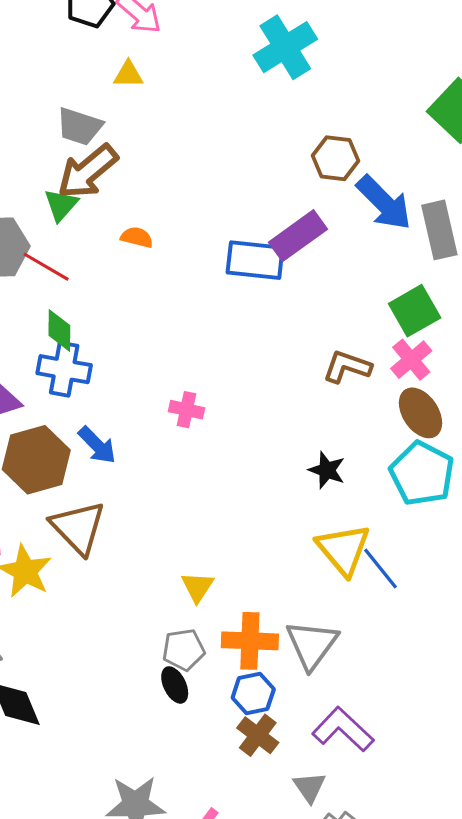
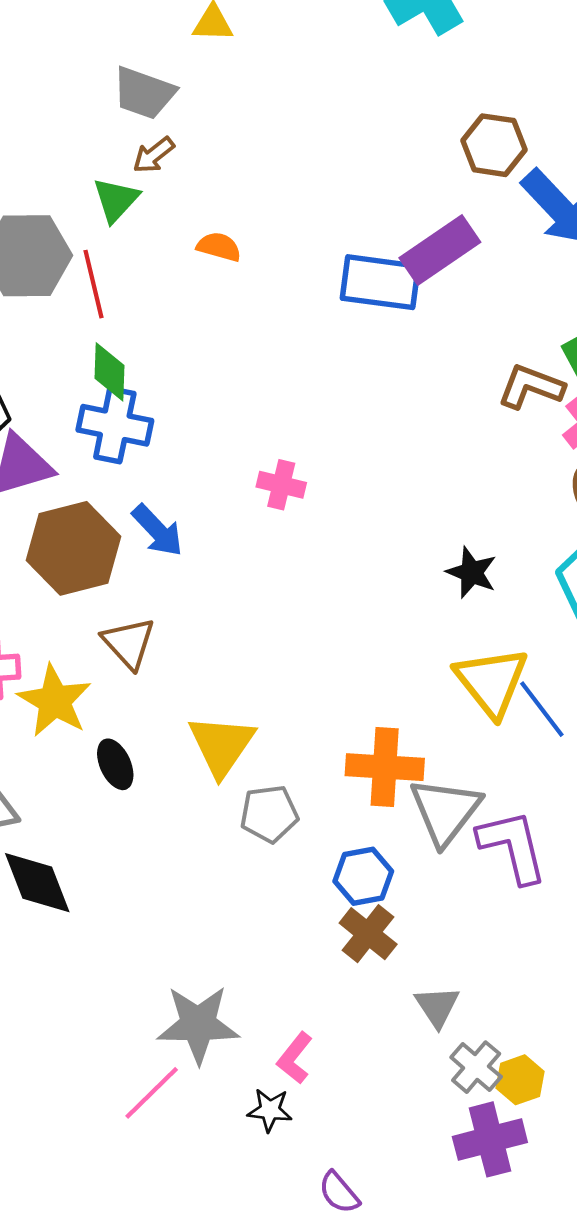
brown arrow: (88, 172) -> (154, 155), size x0.5
red line: (46, 267) -> (94, 284), turned 45
brown L-shape: (347, 367) -> (531, 387), moved
brown triangle: (78, 528) -> (129, 643), size x0.7
yellow triangle: (197, 587) -> (222, 745), moved, size x1.5
orange cross: (250, 641) -> (385, 767), moved
black ellipse: (175, 685) -> (115, 764), moved
purple L-shape: (343, 729) -> (512, 846), moved, turned 32

